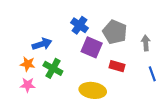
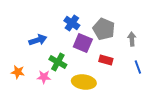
orange star: (28, 64) -> (18, 72), moved
green cross: (53, 68) -> (58, 62), moved
pink star: (28, 85) -> (44, 77), moved

